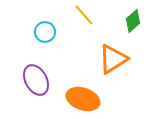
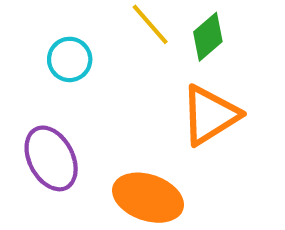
green diamond: (133, 21) -> (208, 37), moved

